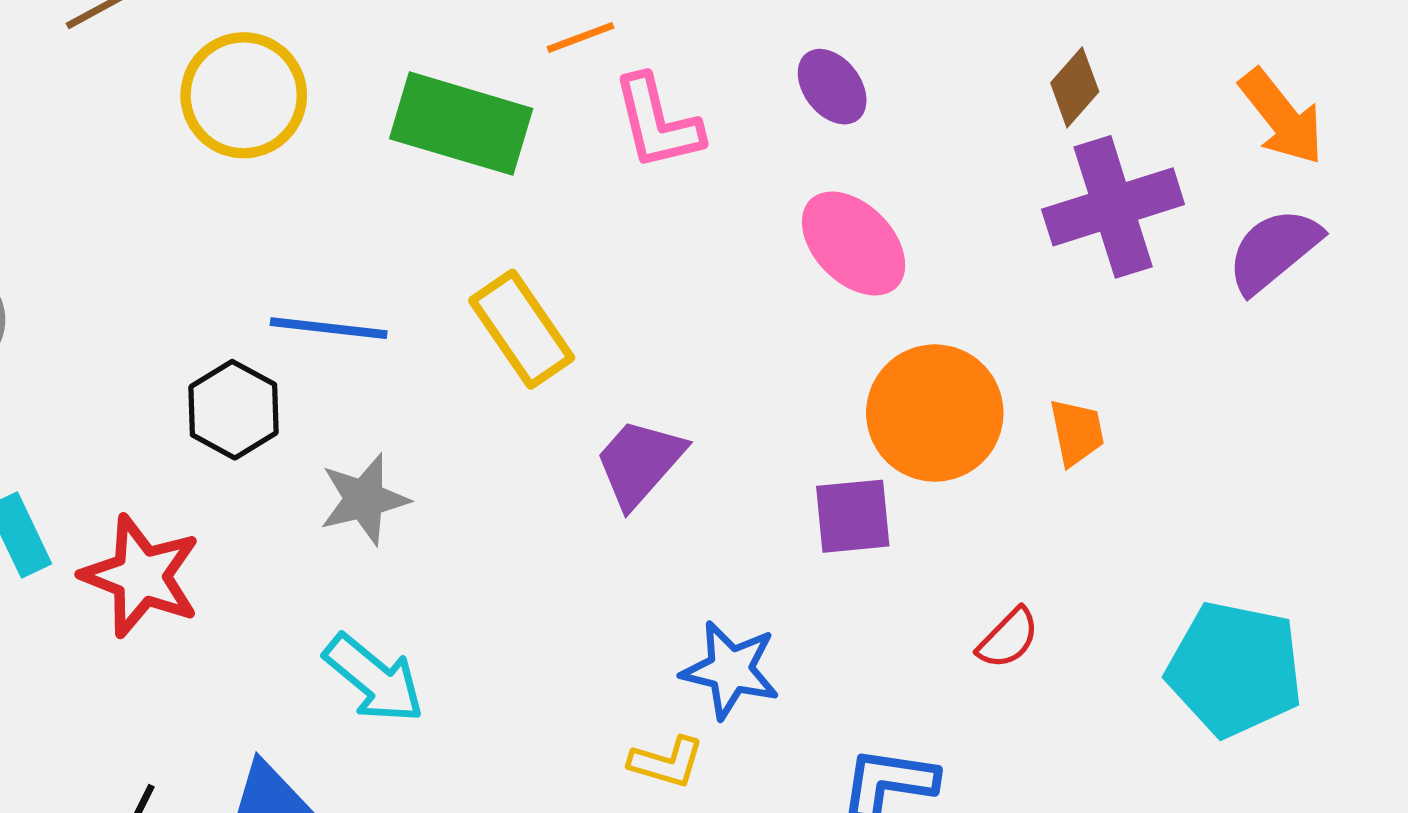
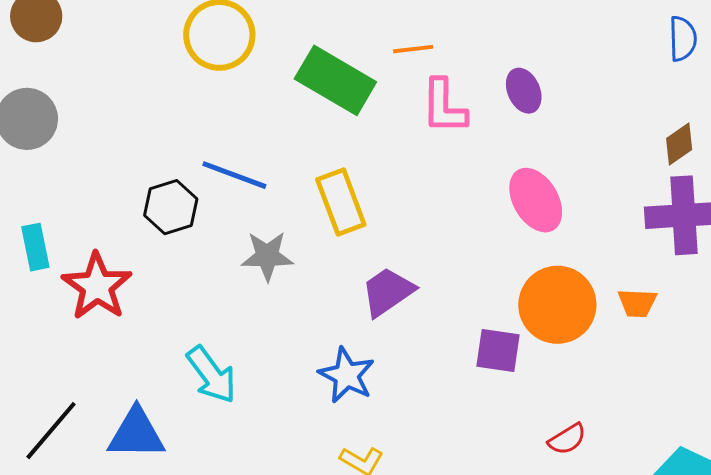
purple ellipse: (832, 87) -> (524, 91), moved
orange trapezoid: (1077, 432) -> (637, 303), moved, turned 90
gray star: (364, 499) -> (267, 256), moved
blue star: (730, 670) -> (347, 375), moved

